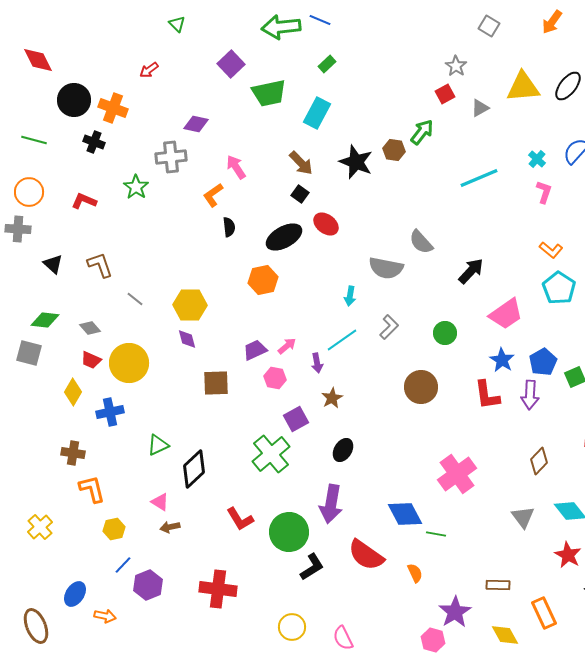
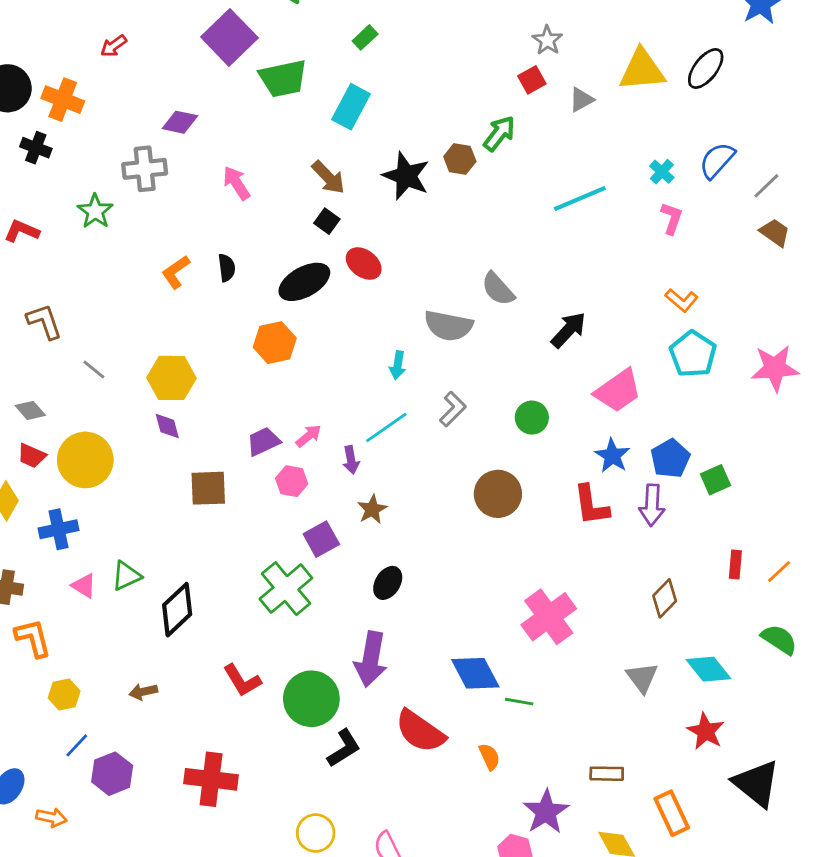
purple square: (231, 64) -> (229, 37), size x1.4
orange L-shape: (213, 195) -> (176, 272), moved
pink triangle: (160, 502) -> (84, 586), moved

